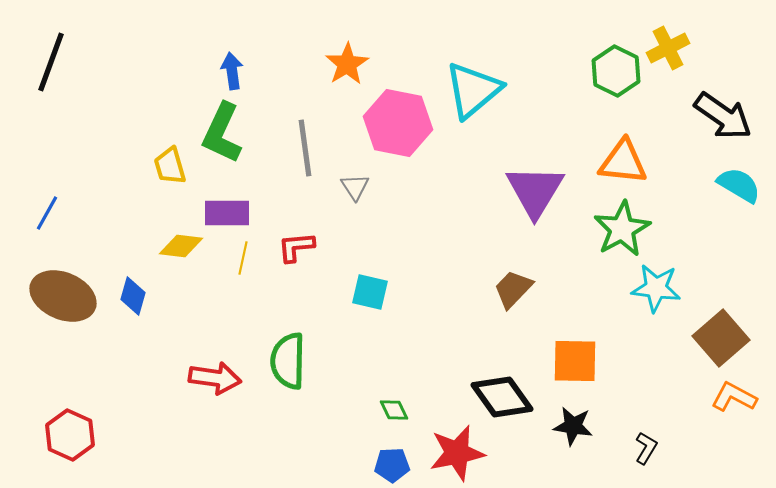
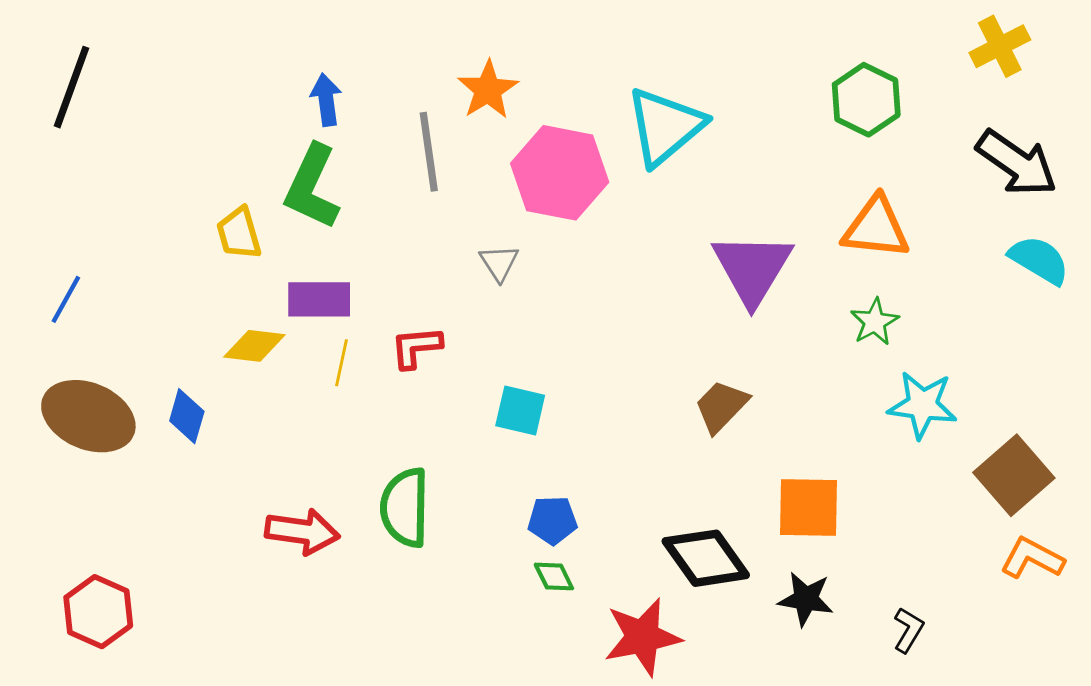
yellow cross: (668, 48) -> (1000, 46), moved
gray line: (305, 148) -> (429, 152), moved
green star: (622, 229) -> (875, 322), size x0.6
blue pentagon: (392, 465) -> (553, 520), moved

